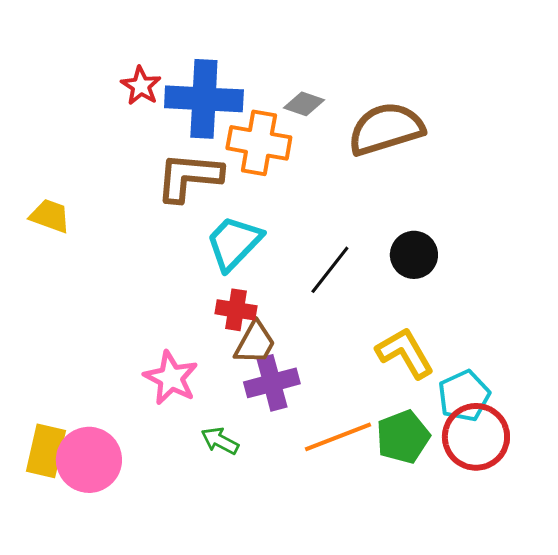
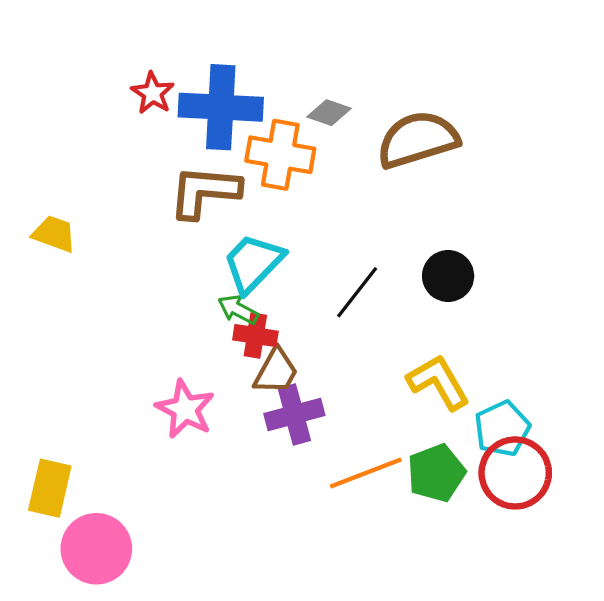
green arrow: (220, 441) -> (238, 310), moved
pink circle: (89, 460) -> (96, 549), moved

